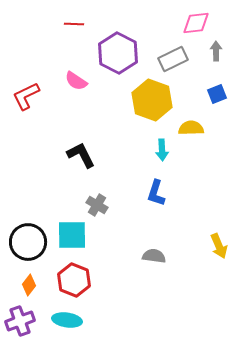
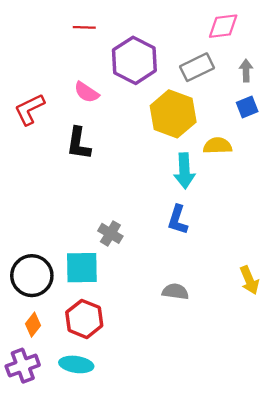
gray arrow: (216, 51) -> (246, 71), moved
cyan arrow: (162, 150) -> (184, 171), size x1.4
black L-shape: (81, 155) -> (79, 143), moved, turned -144

